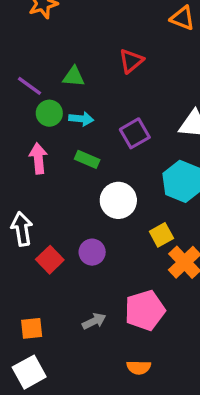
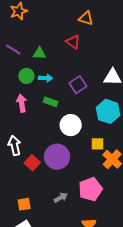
orange triangle: (182, 18) -> (86, 18), moved
red triangle: (131, 61) -> (73, 42), turned -42
purple line: (30, 86) -> (13, 49), moved
yellow square: (161, 235) -> (97, 144), turned 32
purple circle: (92, 252) -> (57, 157), size x1.6

